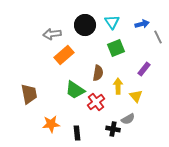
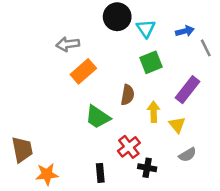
black circle: (85, 25) -> (117, 17), moved
purple rectangle: (144, 69) -> (187, 90), size x1.5
brown trapezoid: (29, 94) -> (22, 150), moved
red cross: (96, 102) -> (129, 147), moved
gray semicircle: (128, 119) -> (187, 155), moved
orange star: (51, 124) -> (47, 174), moved

